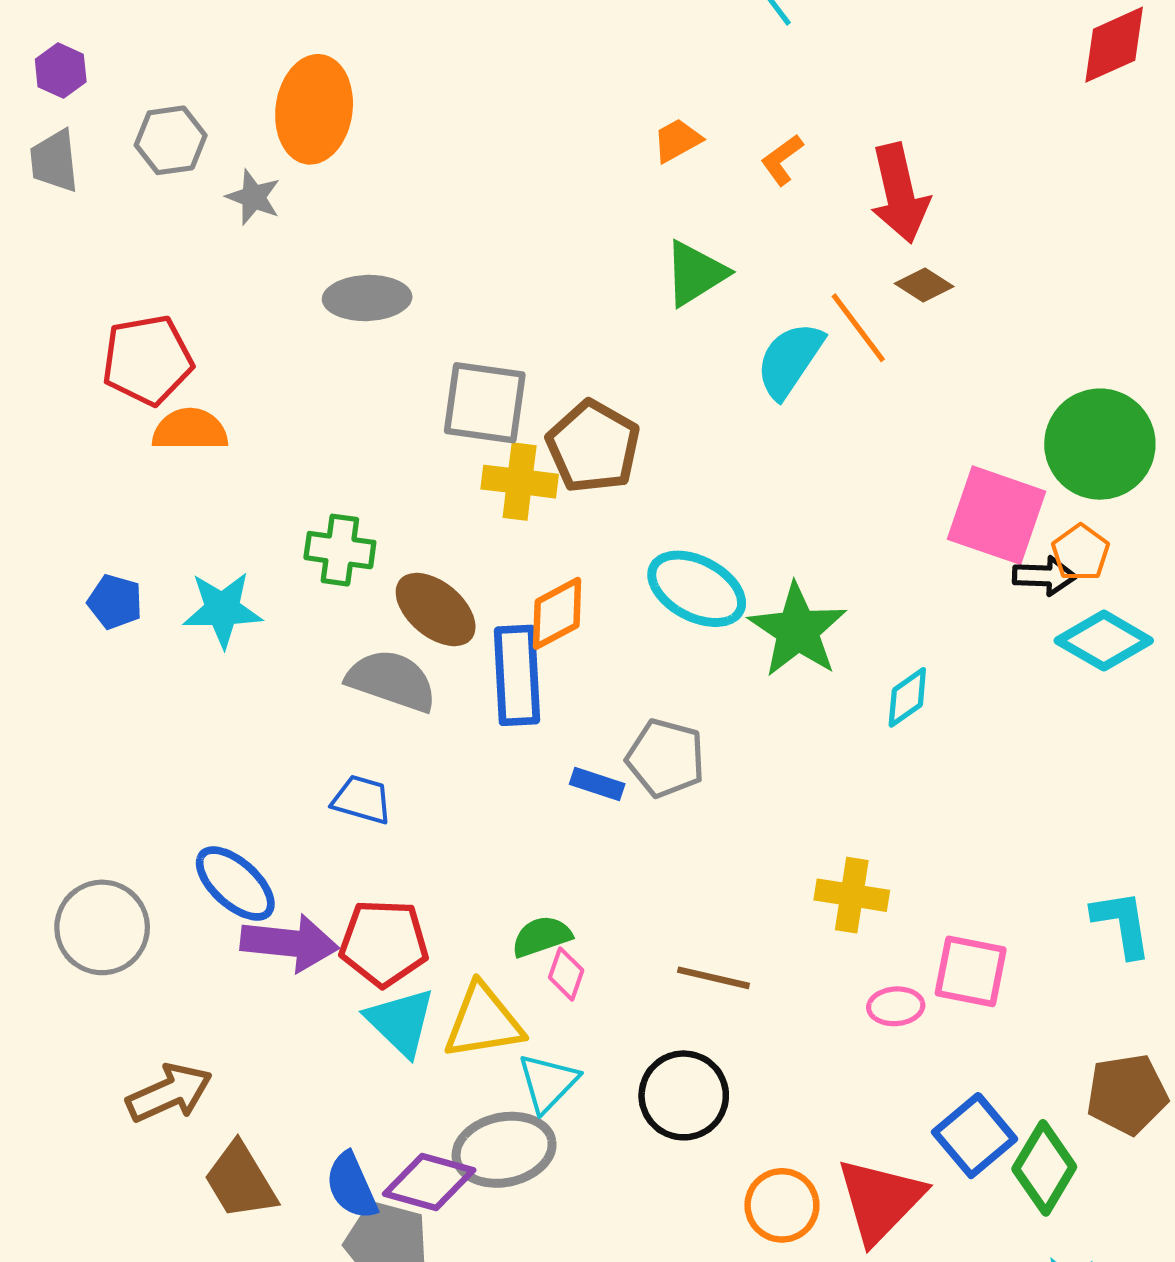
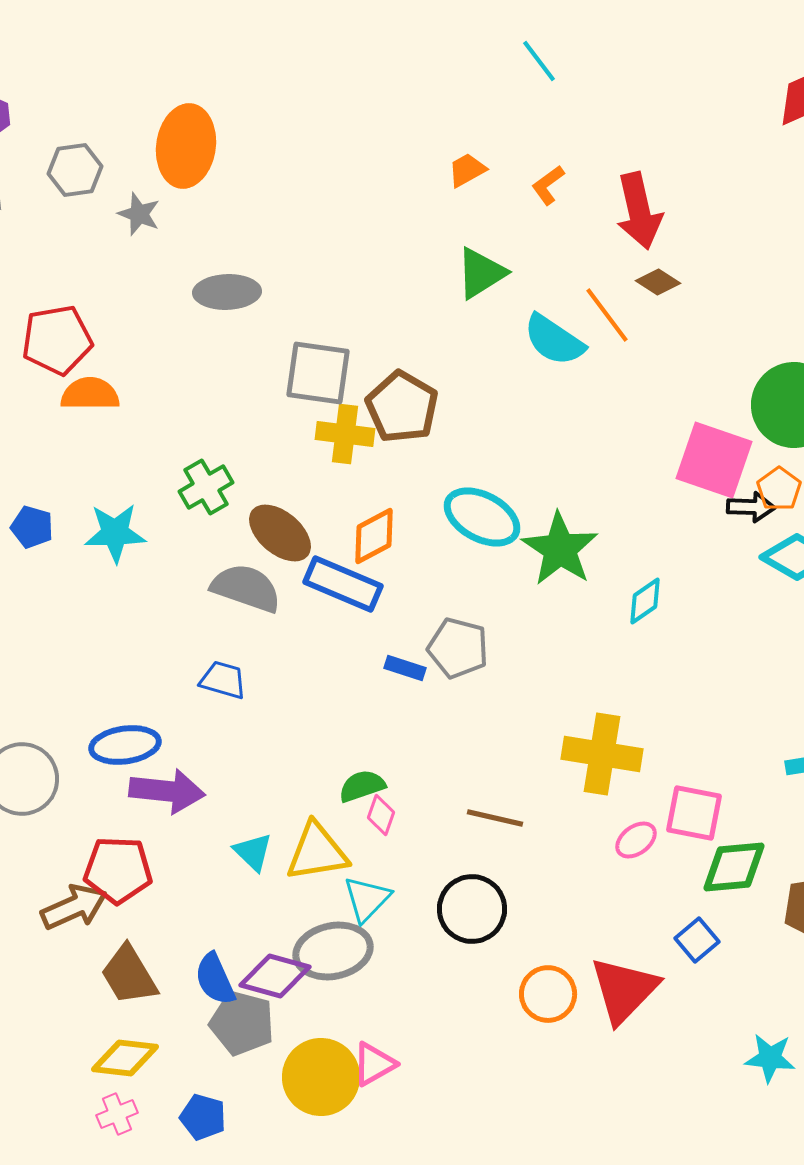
cyan semicircle: (790, 360) -> (554, 340), turned -90
green cross: (340, 550) -> (206, 487), turned -38
blue rectangle: (517, 675) -> (343, 584), turned -64
blue ellipse: (235, 884) -> (125, 745), turned -50
yellow cross: (852, 895) -> (602, 754), size x1.4
red pentagon: (384, 943) -> (118, 870), moved
pink ellipse: (896, 1006) -> (636, 840), turned -33
cyan triangle: (401, 1022) -> (253, 852), size x0.7
blue square: (975, 1136) -> (697, 940), size x0.7
green diamond: (1044, 1168) -> (734, 867), moved, turned 54

